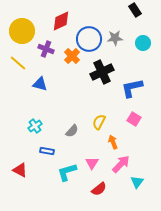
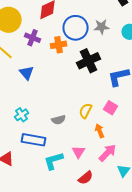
orange cross: (72, 56) -> (59, 45), turned 35
blue triangle: (40, 84) -> (27, 73), turned 35
pink square: (134, 119) -> (111, 108), moved
gray semicircle: (72, 131) -> (59, 120), turned 32
blue rectangle: (47, 151) -> (34, 140), size x1.6

